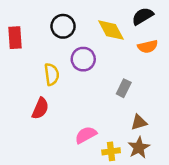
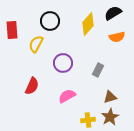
yellow diamond: (111, 30) -> (88, 24), turned 70
purple circle: (83, 59) -> (63, 63), moved
yellow semicircle: (52, 74) -> (36, 44), moved, turned -144
pink semicircle: (86, 135) -> (67, 96), moved

